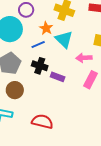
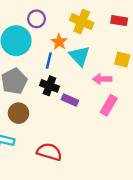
blue line: (38, 44) -> (49, 61), turned -56

